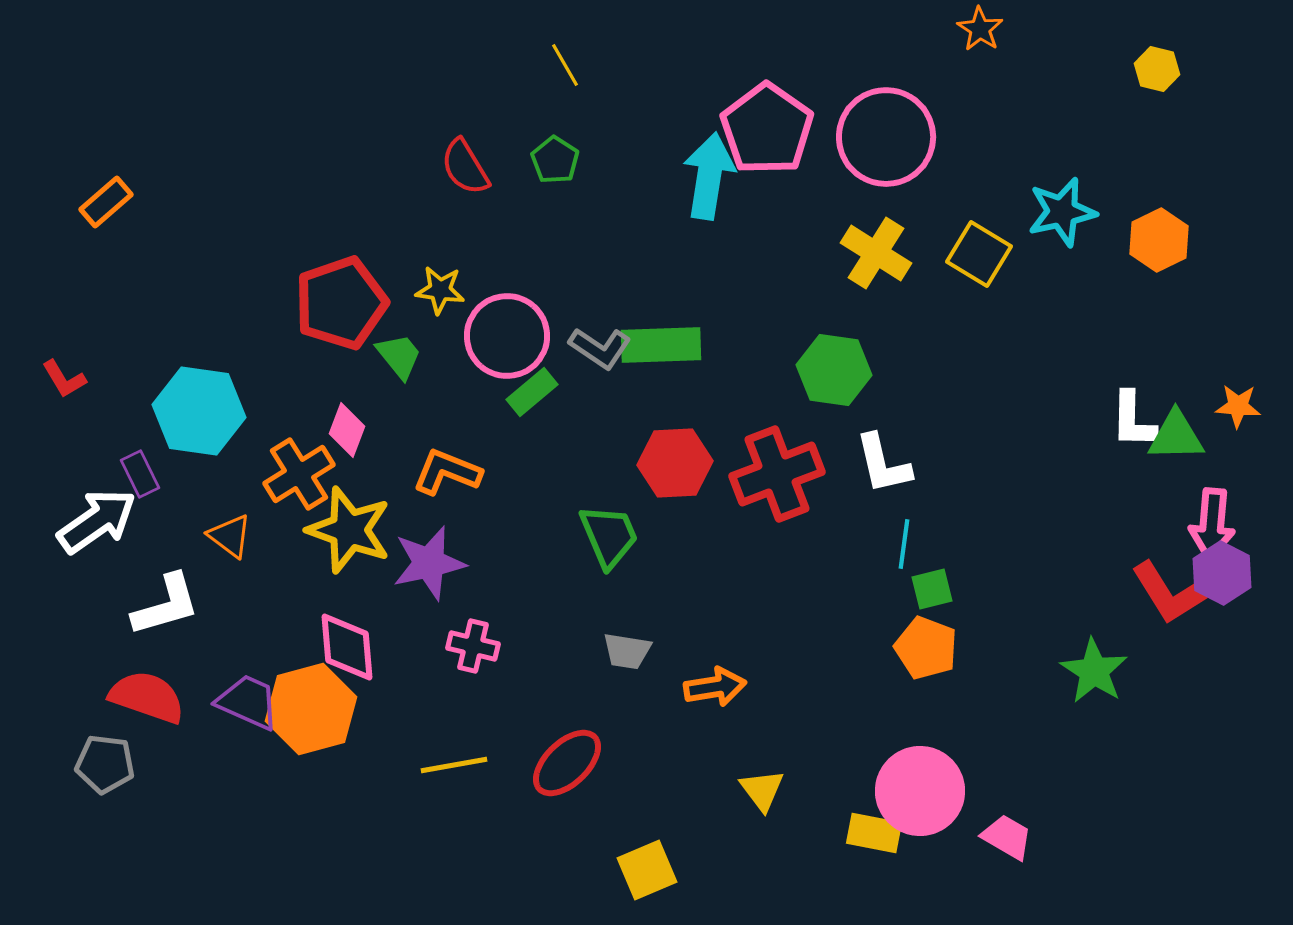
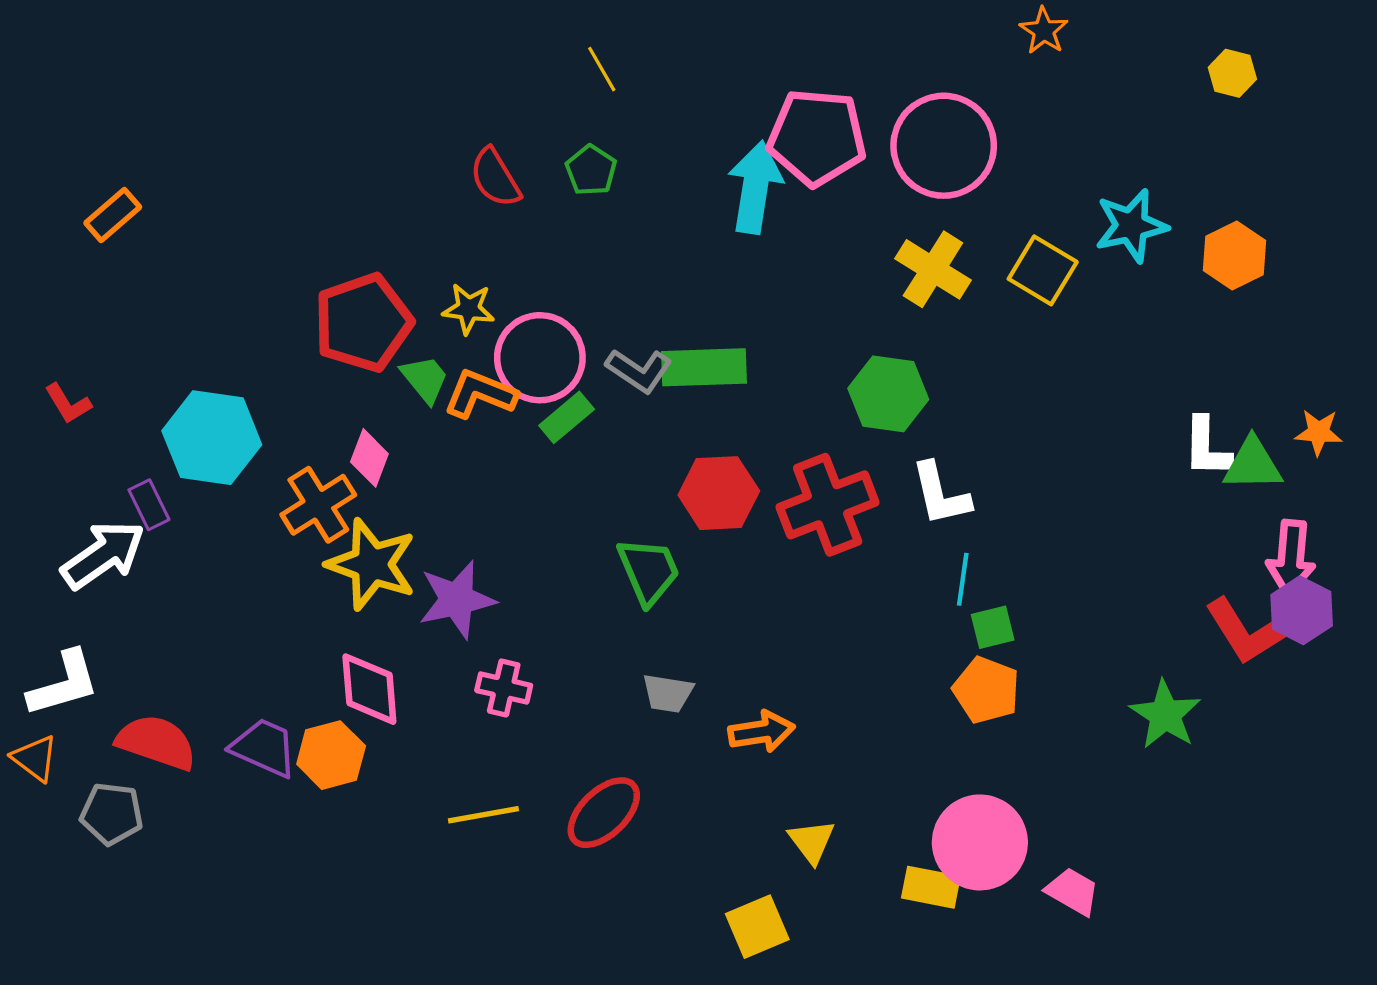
pink pentagon: (767, 129) -> (817, 137), turned -30
orange L-shape: (447, 472) -> (480, 394), moved
orange triangle: (230, 536) -> (35, 758), moved
white L-shape: (166, 605) -> (64, 684), moved
orange hexagon: (311, 709) -> (331, 755), size x0.7
yellow square: (647, 870) -> (757, 927), moved

